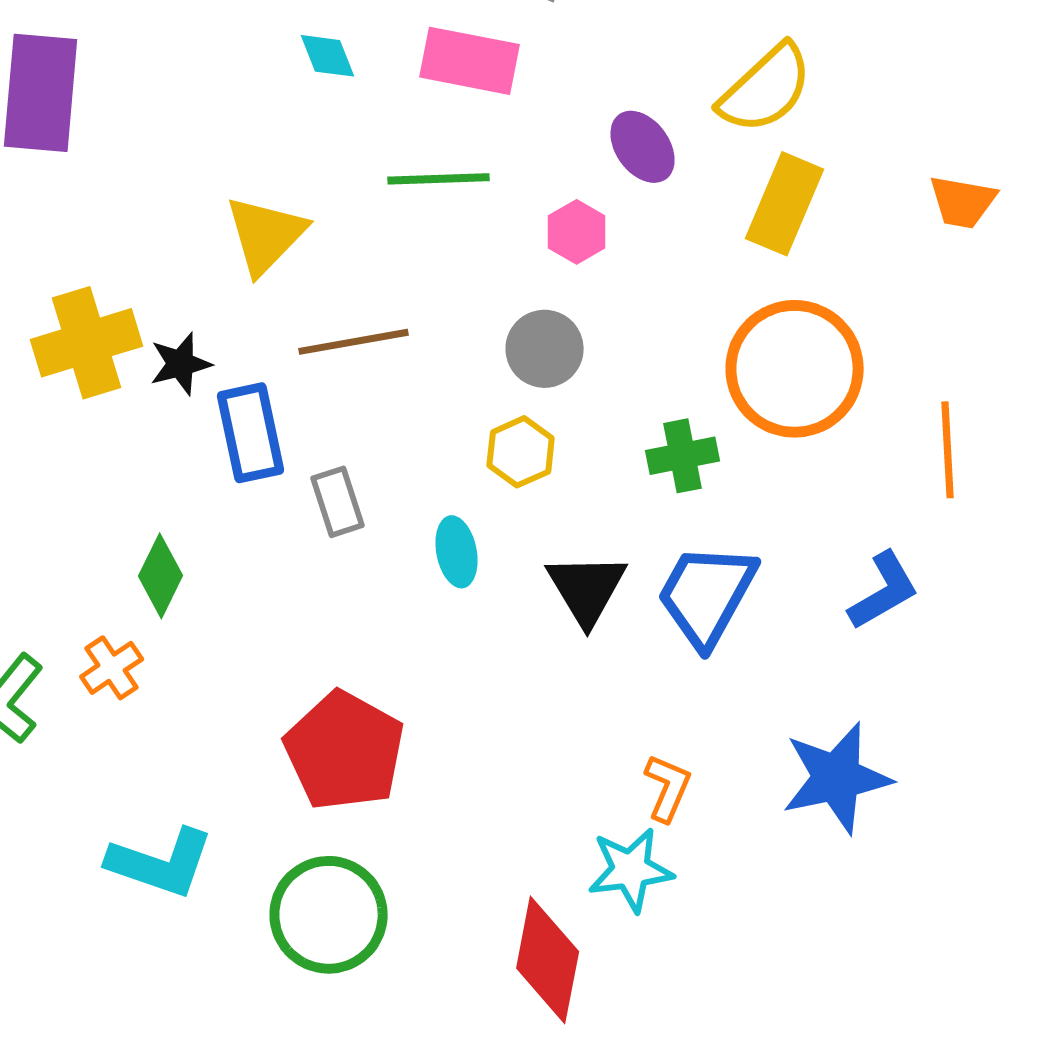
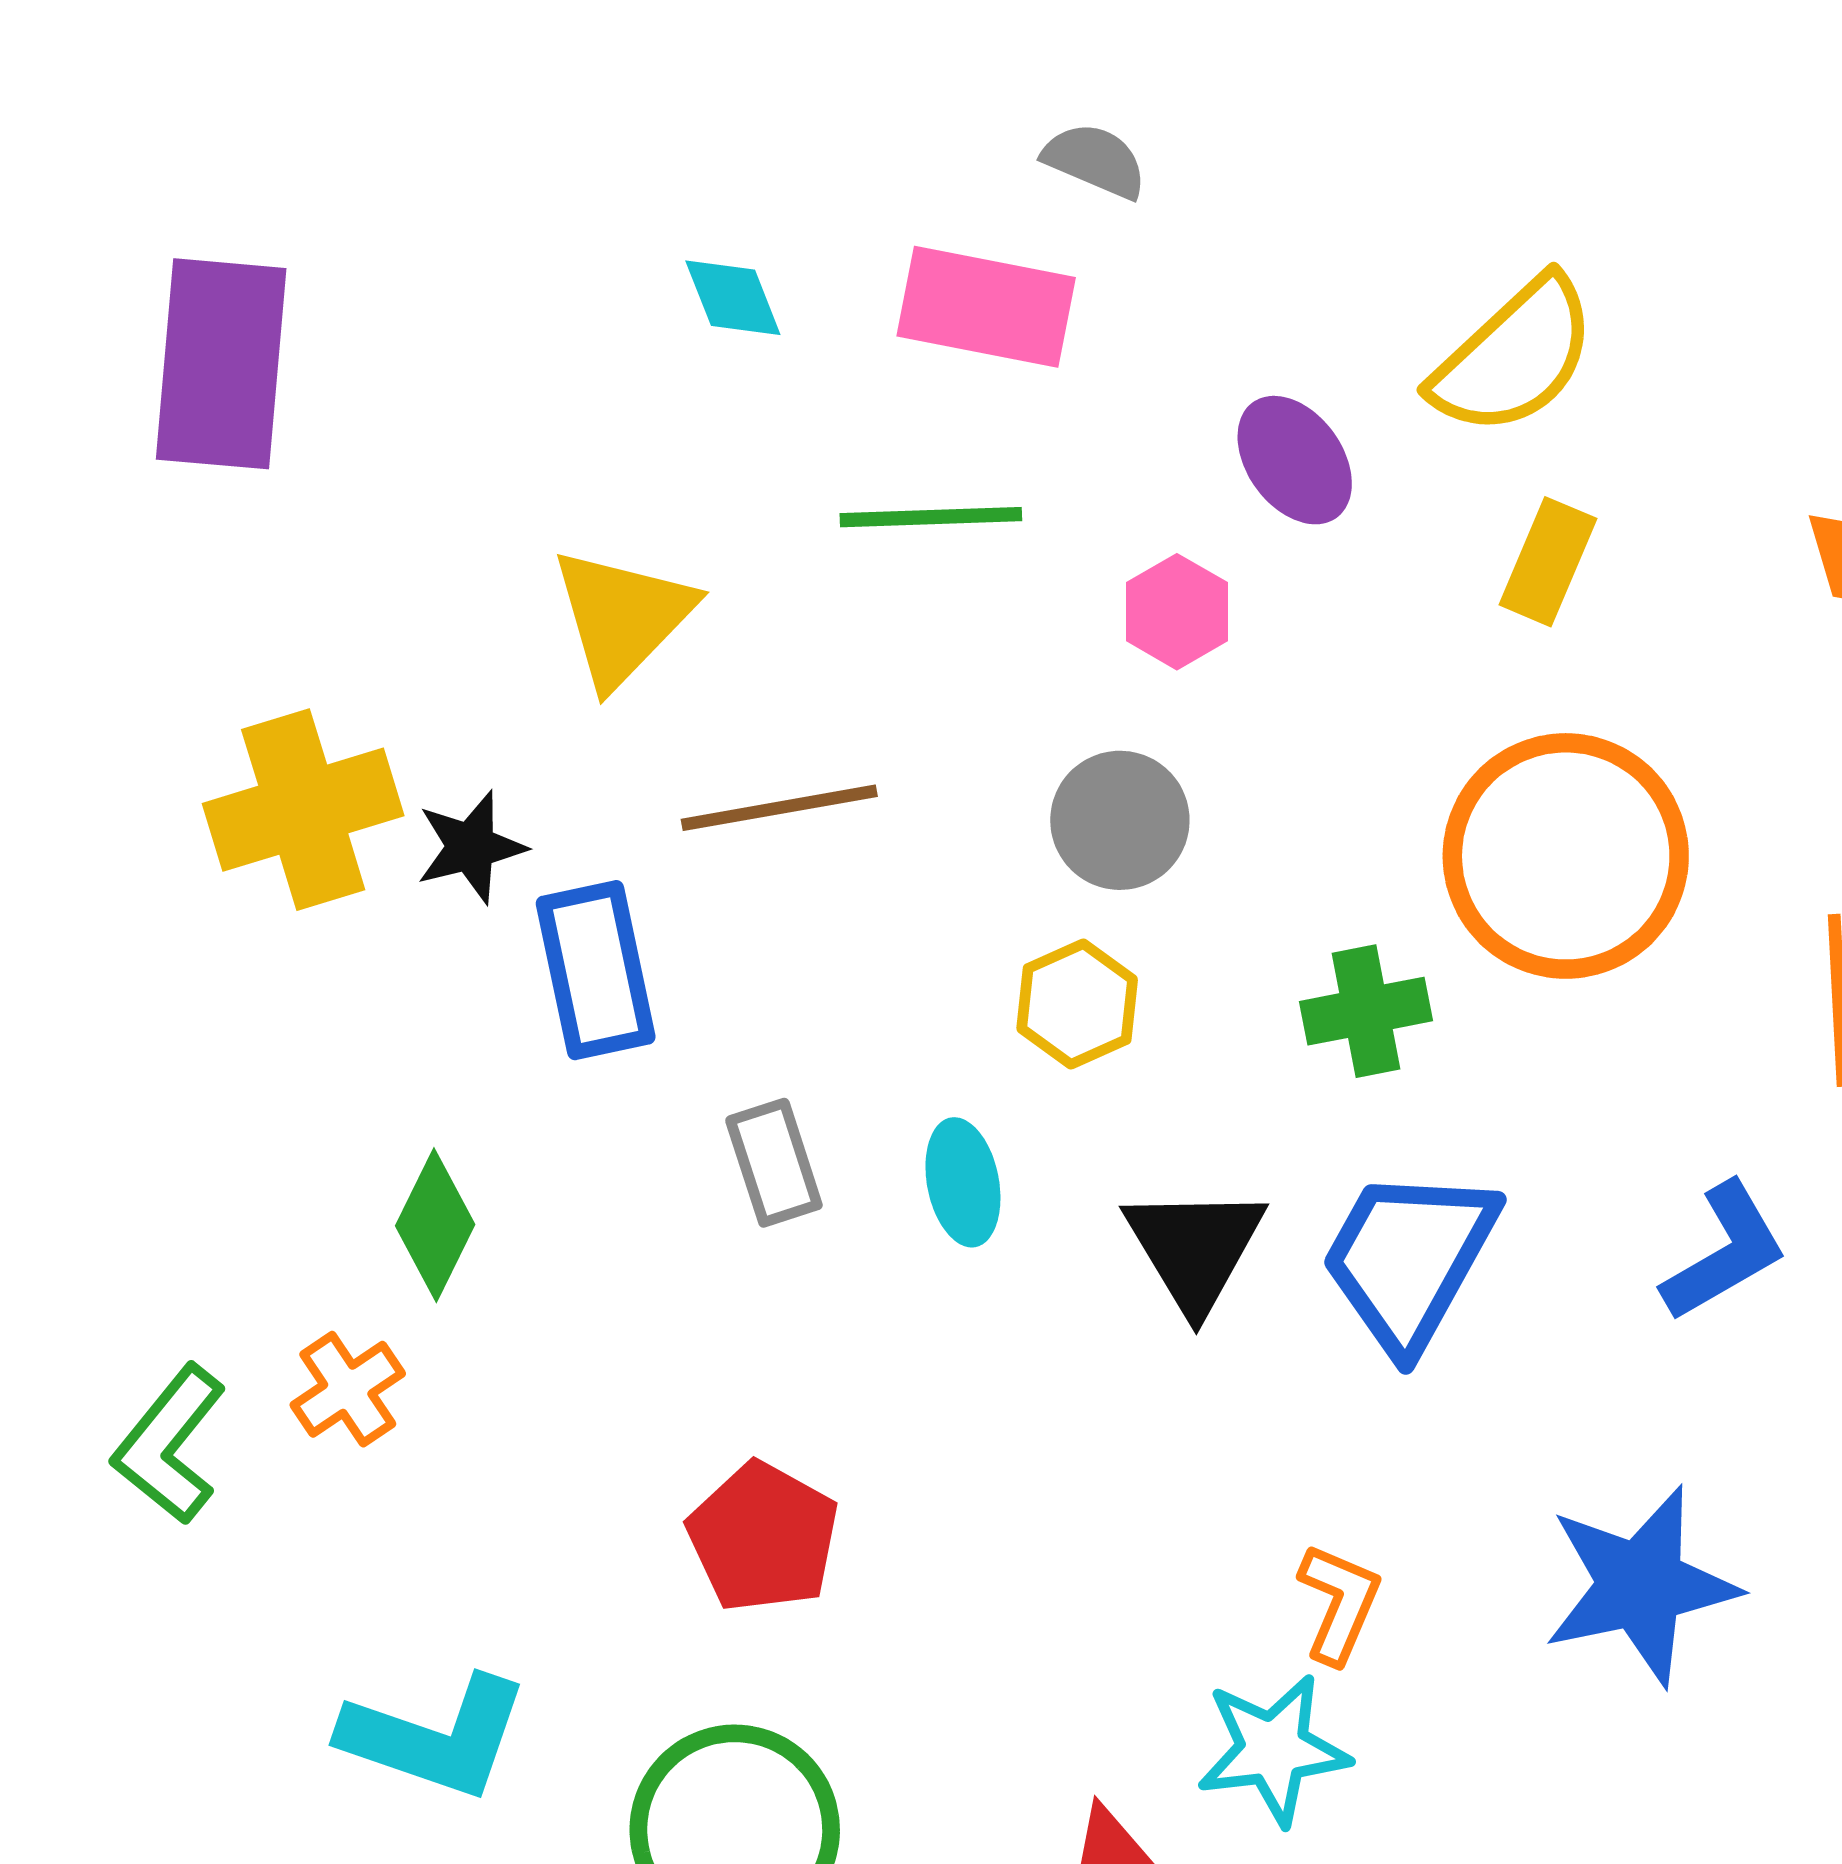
yellow rectangle: (785, 204) -> (1548, 562), size x0.7
gray rectangle: (338, 502) -> (774, 1163), moved
red pentagon: (345, 751) -> (763, 1537), size x0.7

